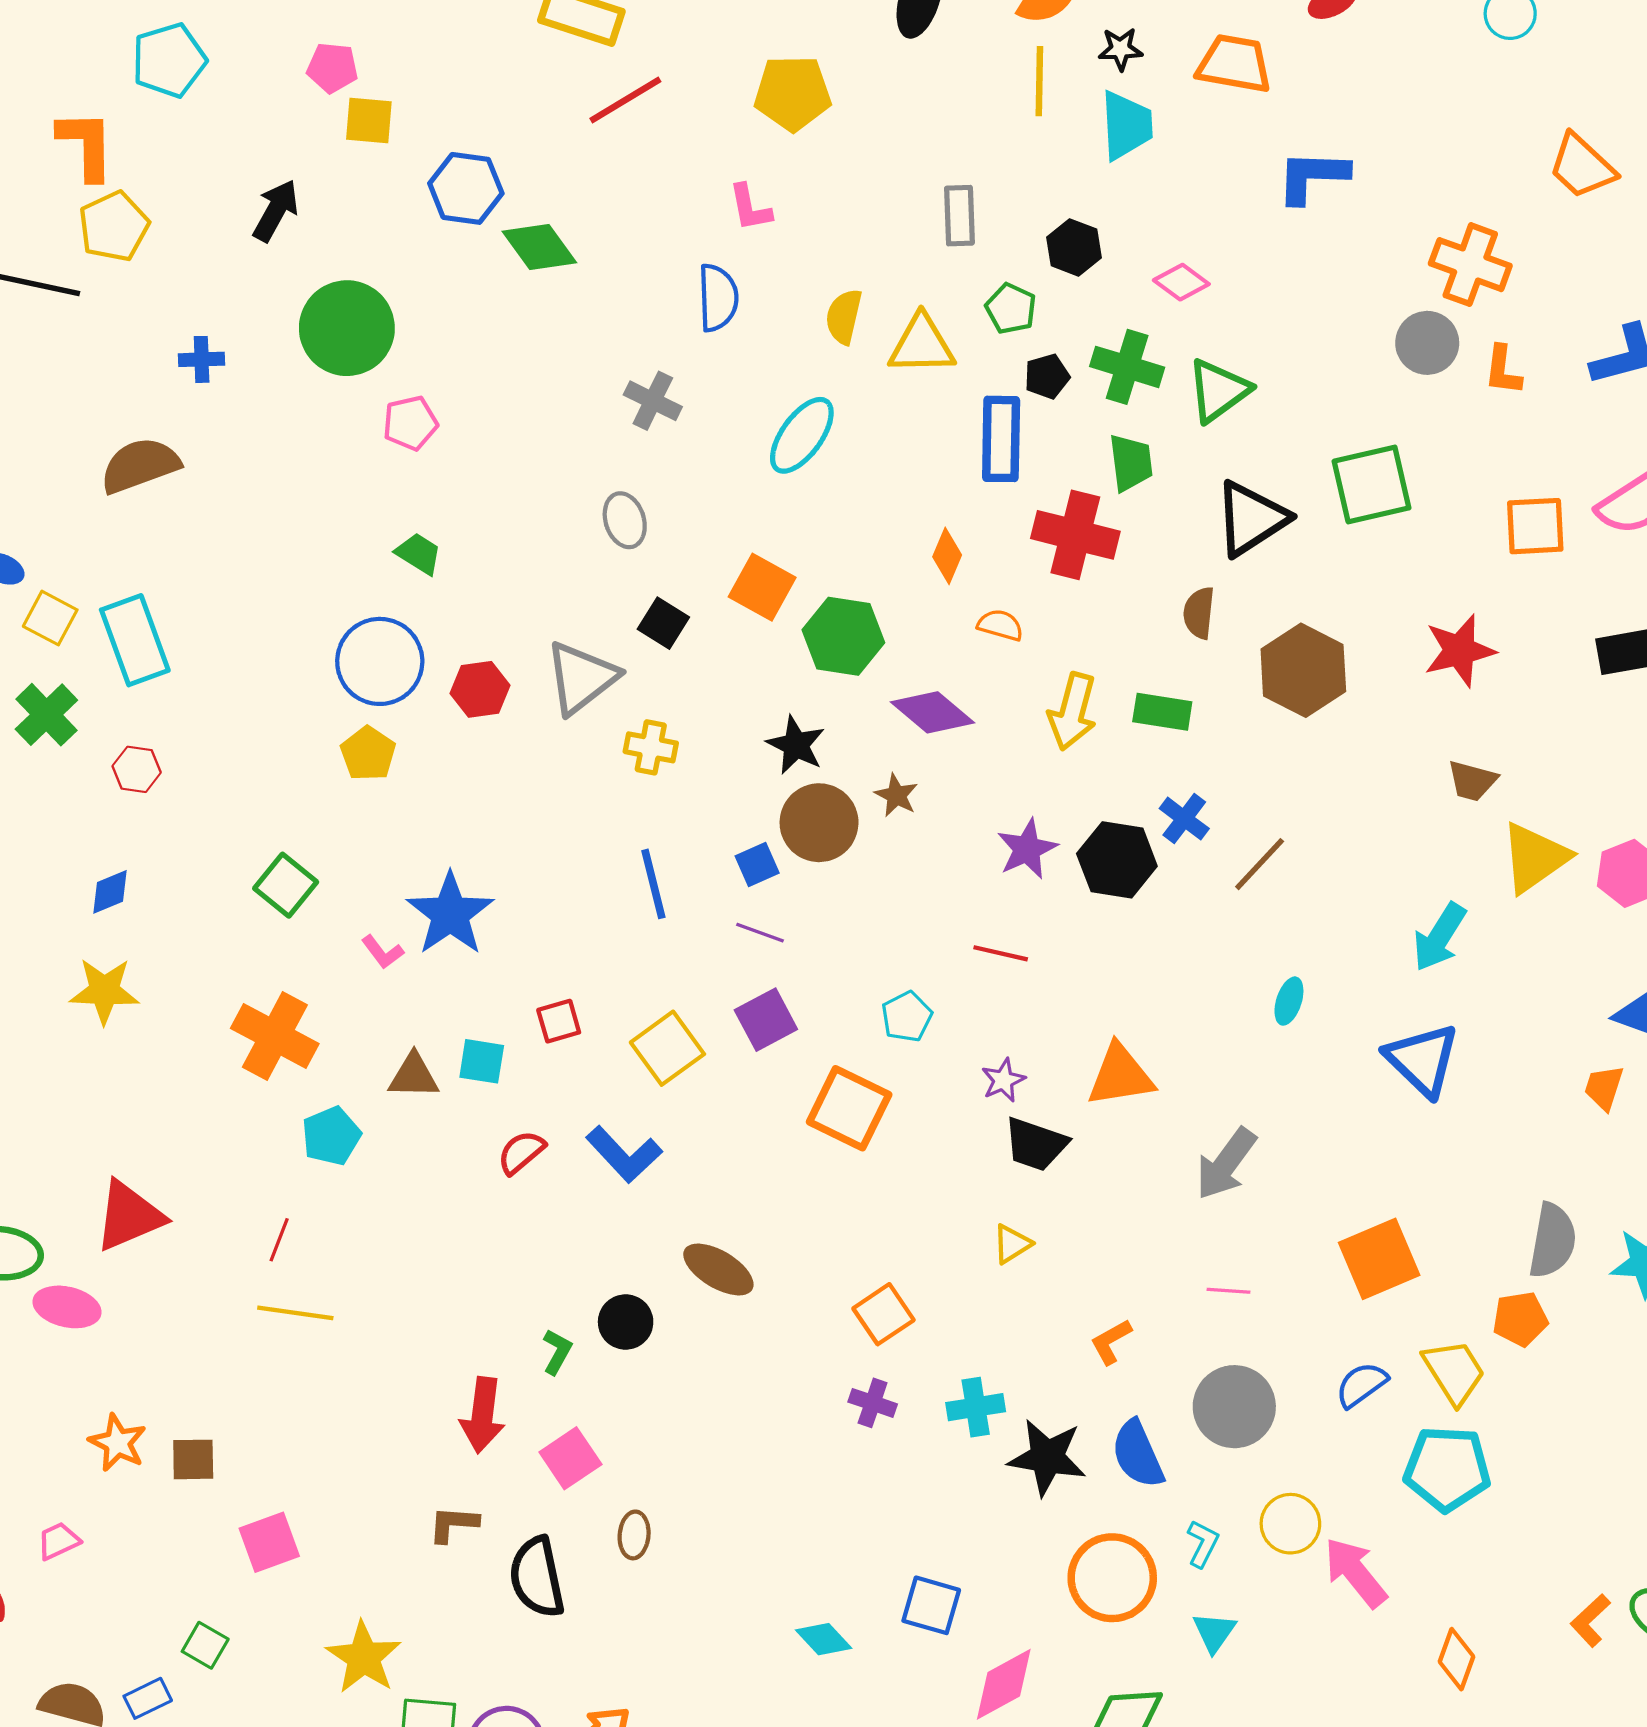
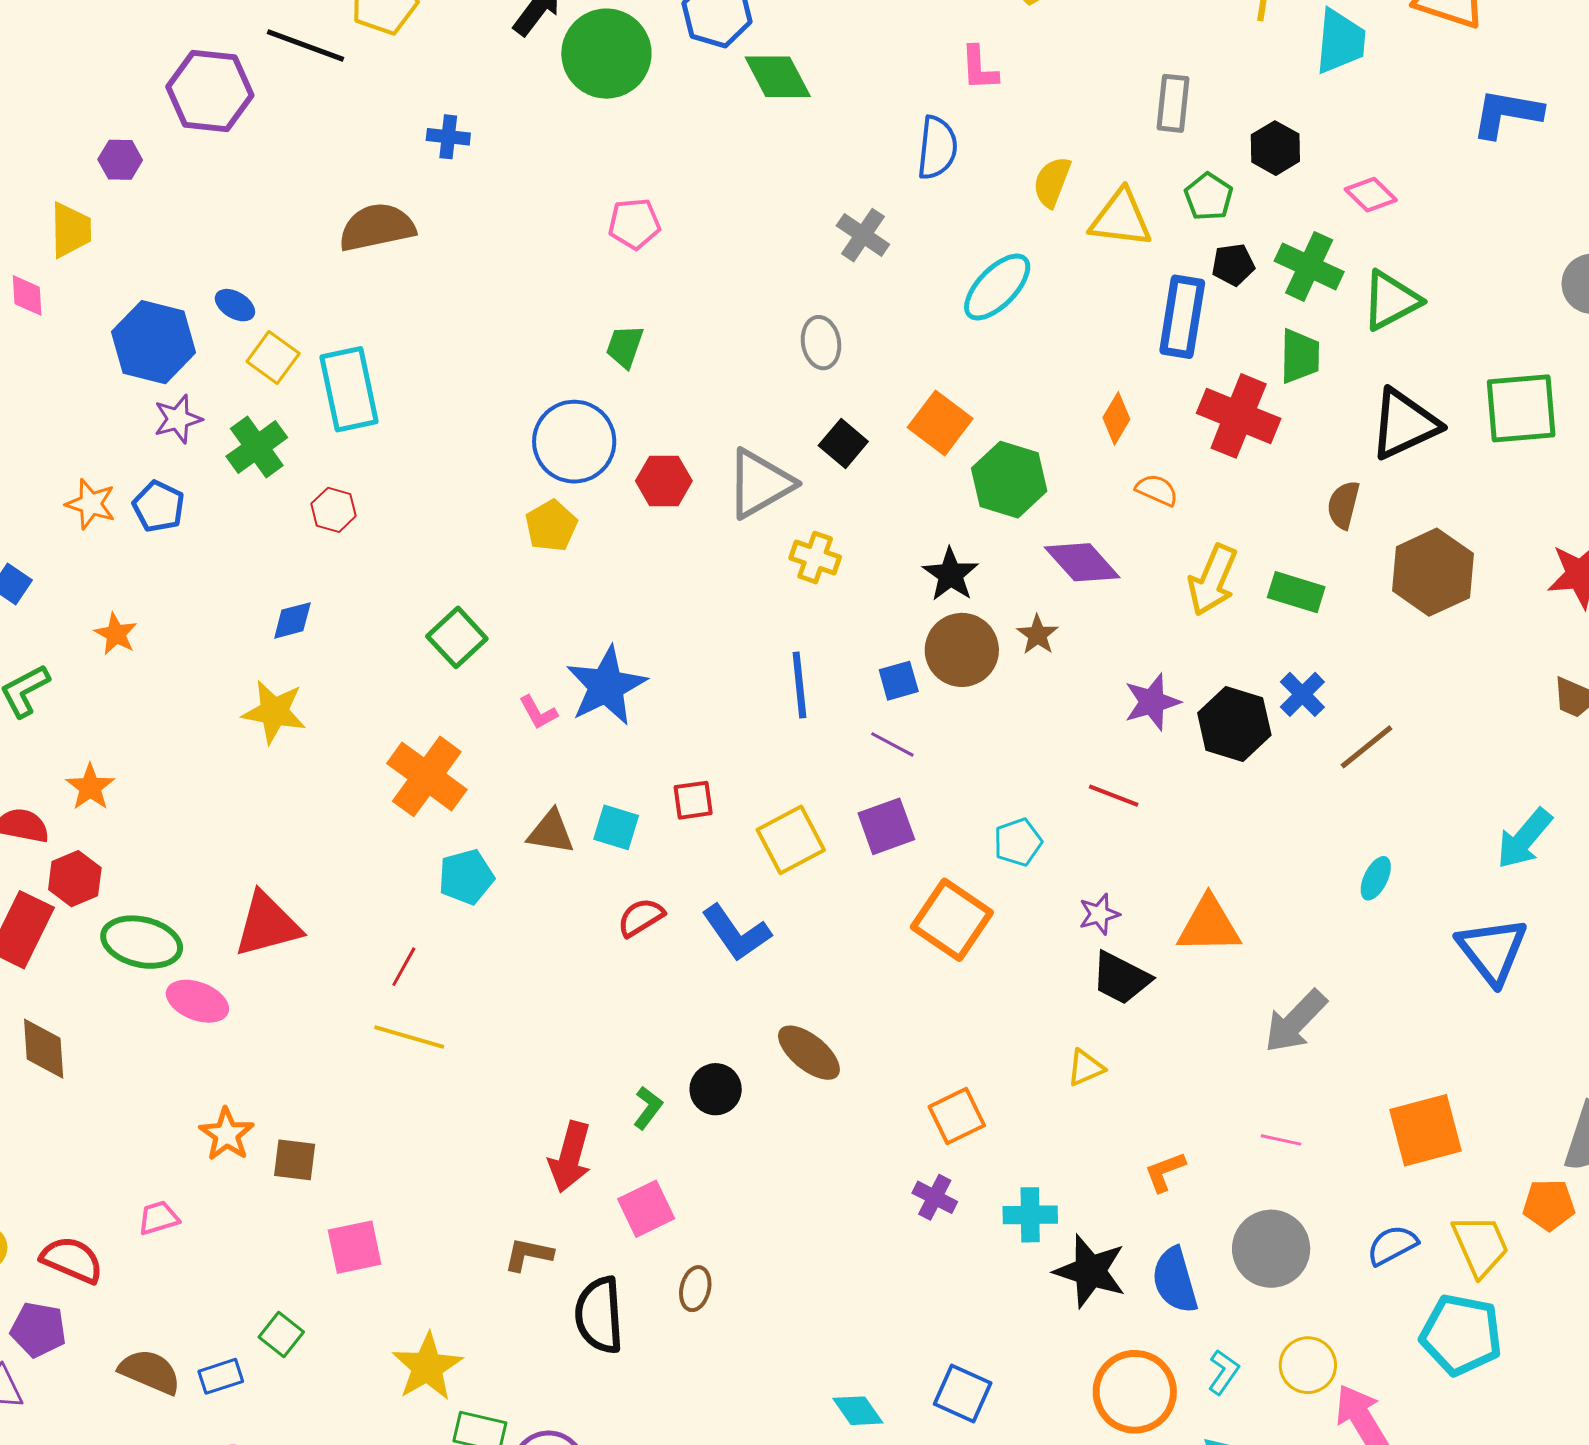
green circle: (347, 328) -> (606, 54), moved
green trapezoid: (419, 554) -> (625, 346), turned -111

